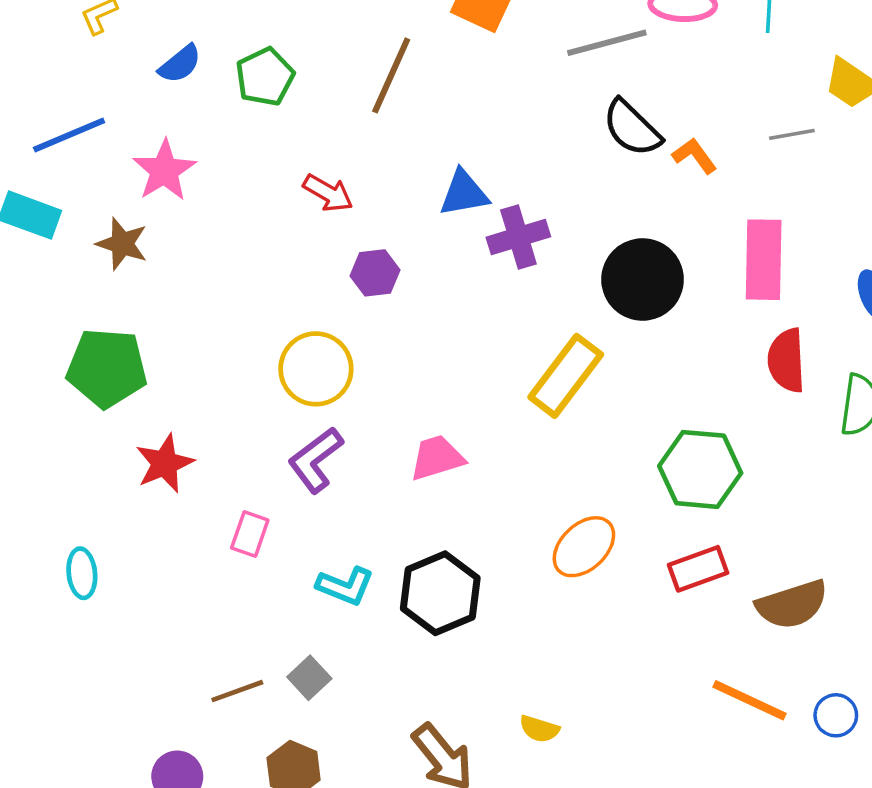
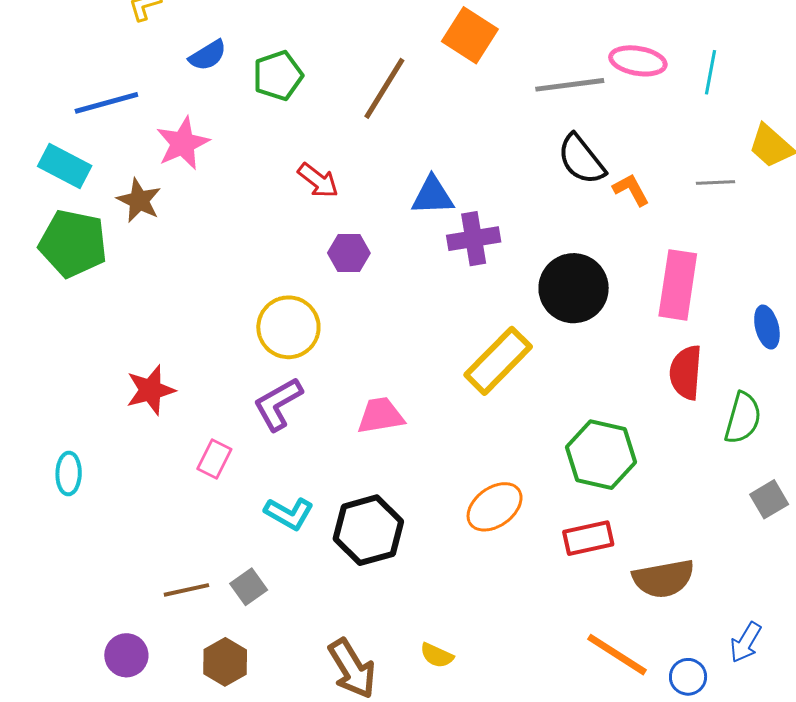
green pentagon: (107, 368) -> (73, 243), moved

